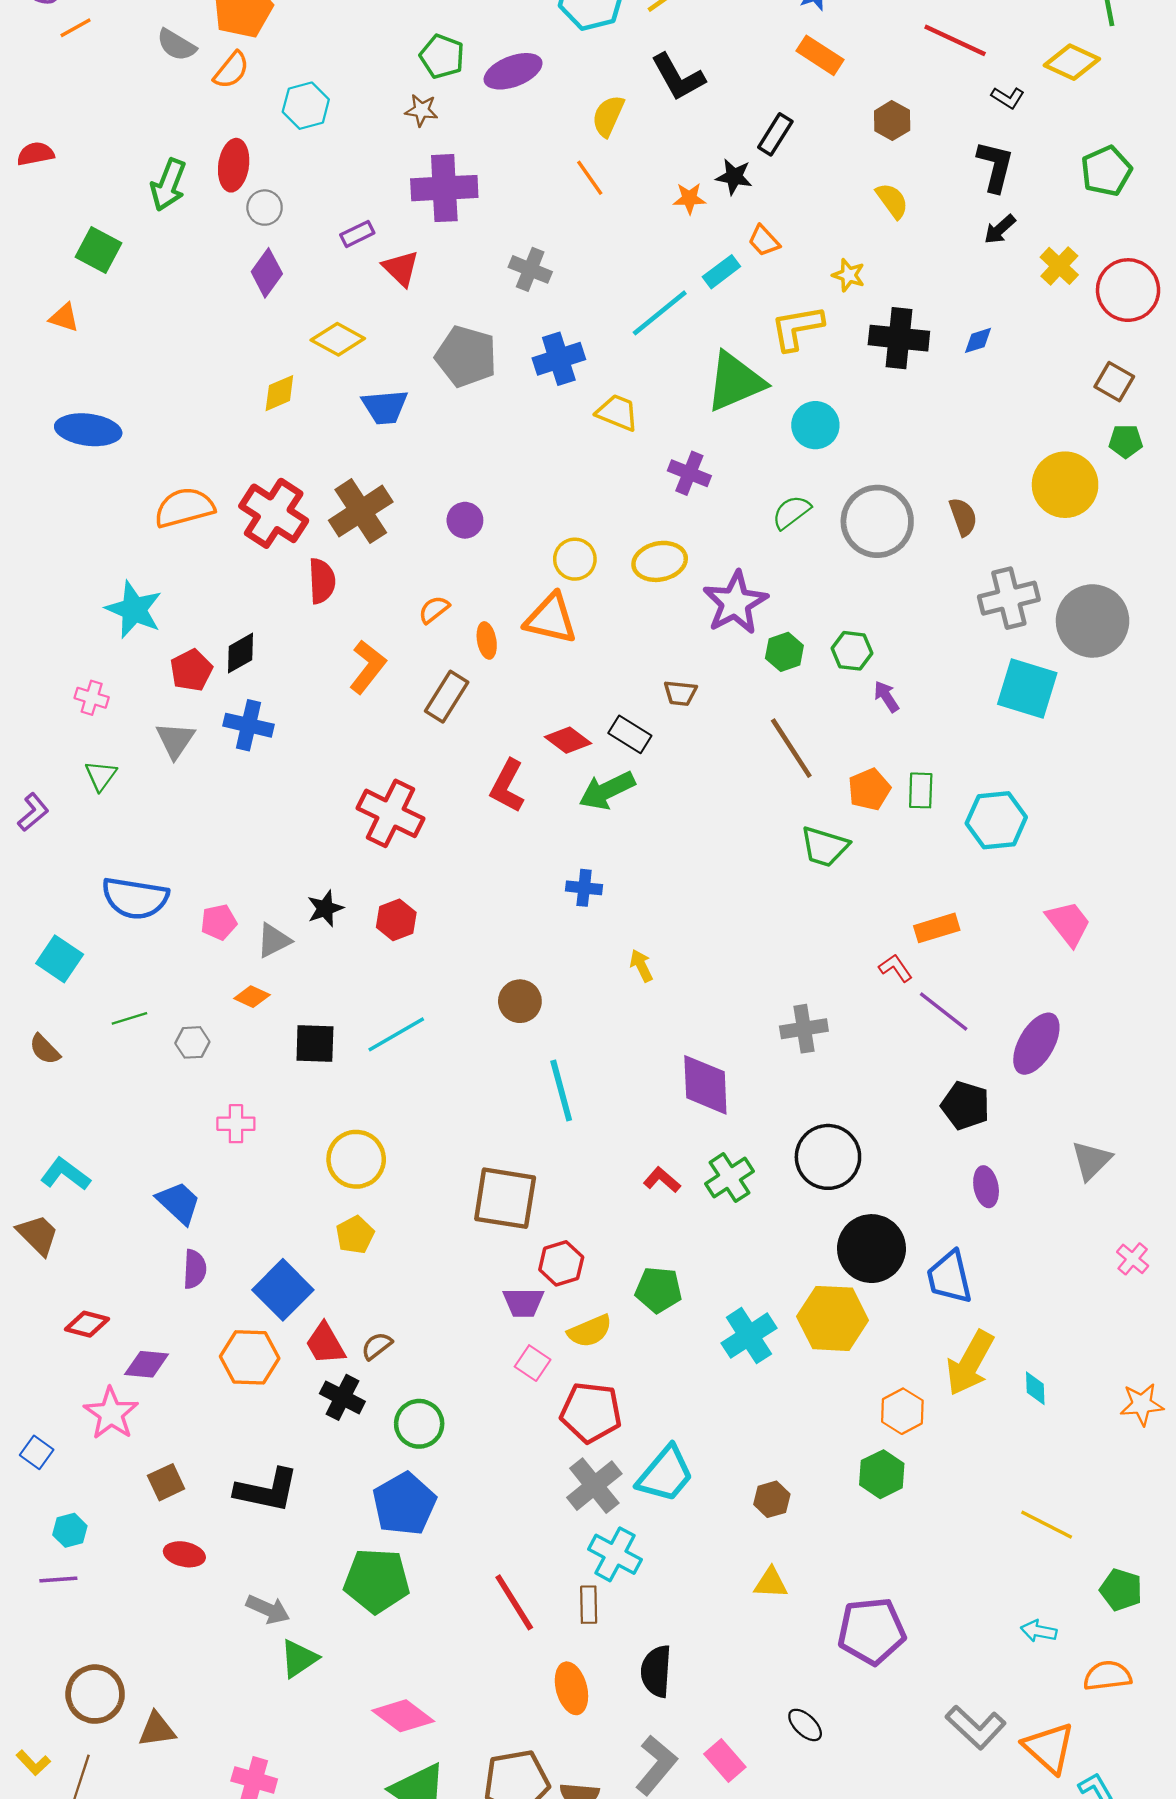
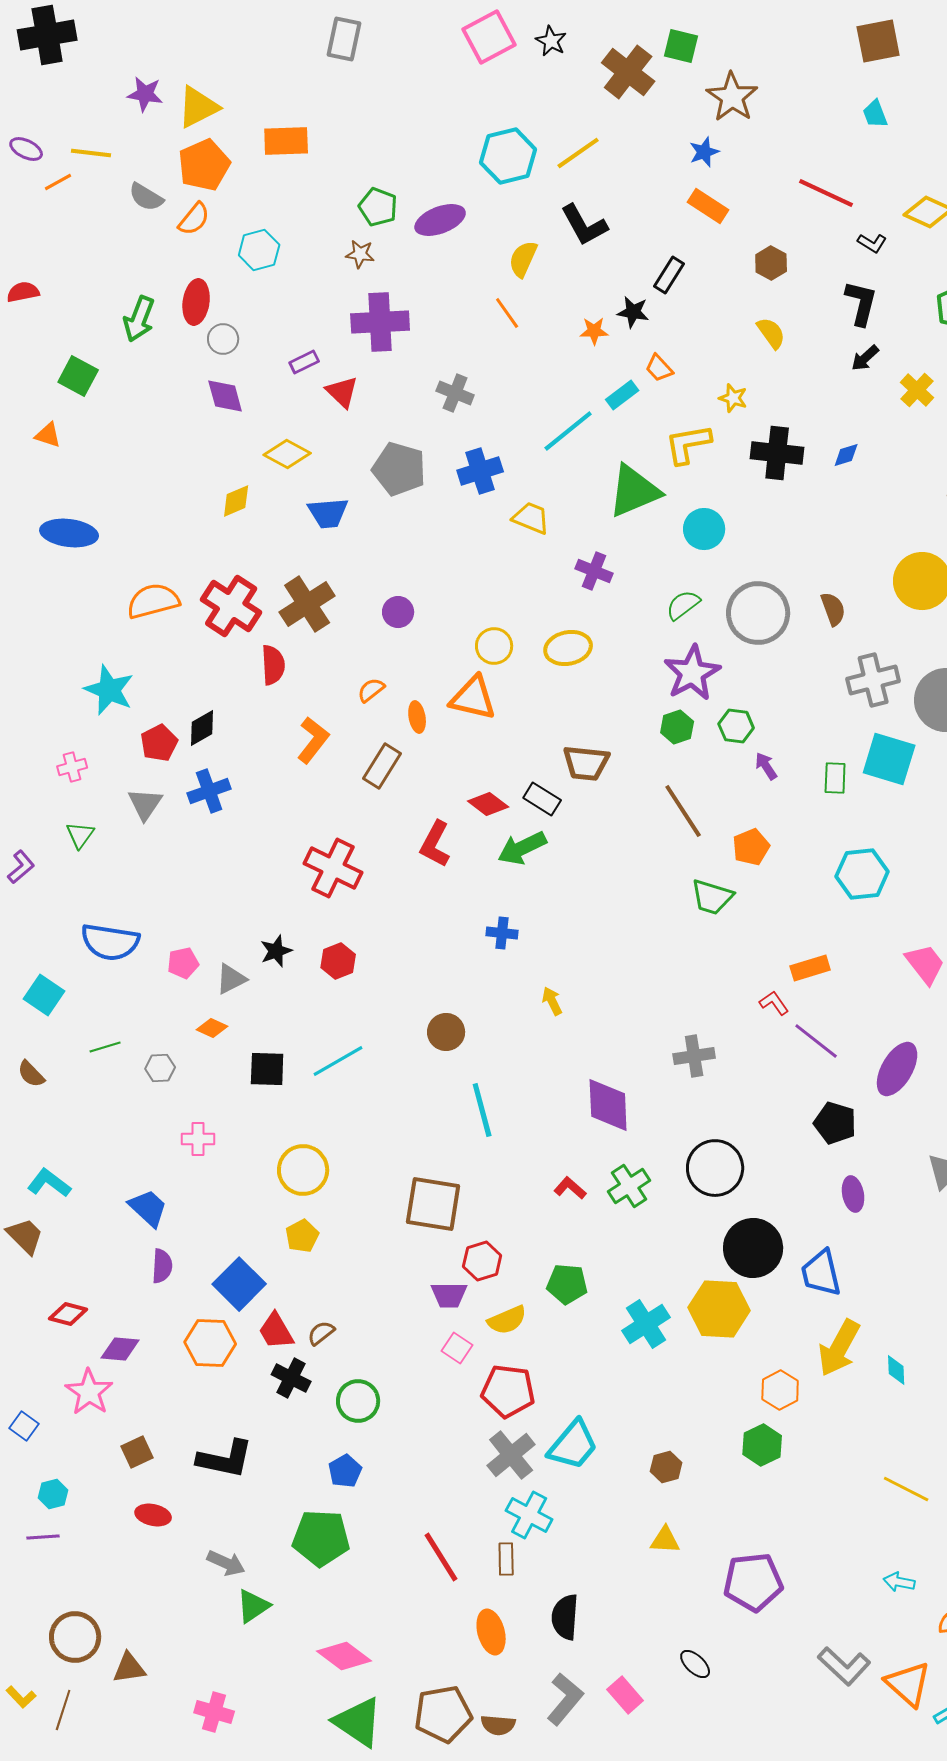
purple diamond: (267, 273) -> (225, 396), turned -51
purple star: (735, 603) -> (692, 673), moved
brown trapezoid: (680, 693) -> (586, 763), size x1.6
pink cross: (92, 698) -> (72, 767), turned -32
blue cross: (249, 725) -> (209, 791), turned -33
green rectangle: (921, 790) -> (835, 778), moved
blue pentagon: (404, 1504) -> (345, 1471), size x0.6

